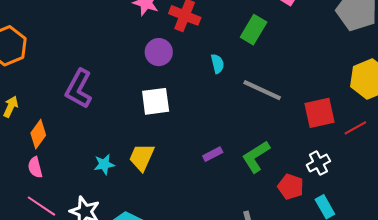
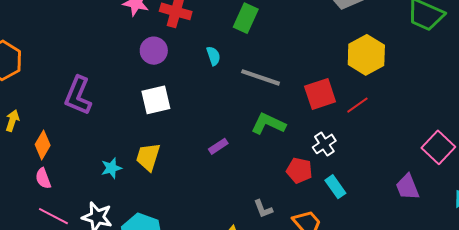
green L-shape: (256, 157) -> (268, 124), moved, turned 64

